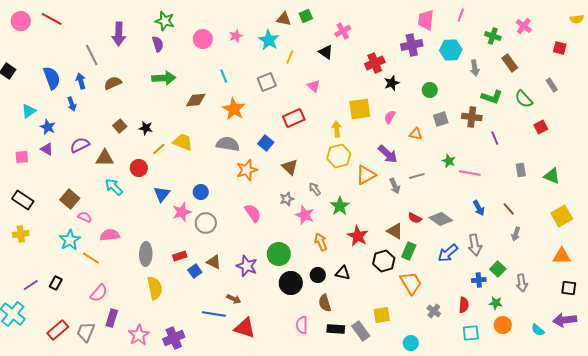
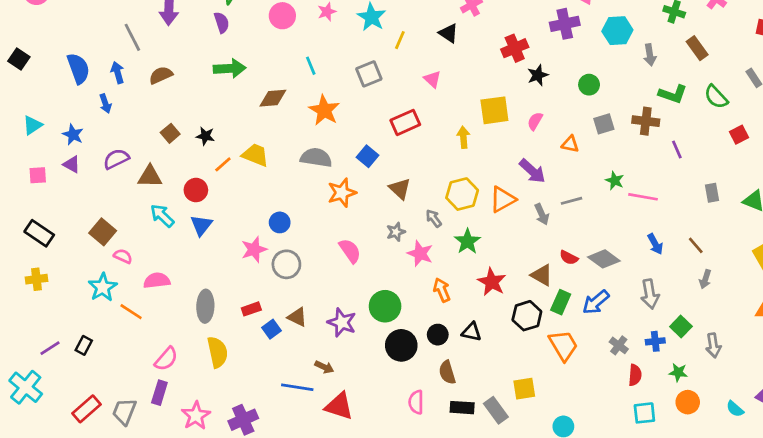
cyan triangle: (29, 111) -> (32, 125), moved
yellow hexagon: (339, 156) -> (462, 194), moved
blue triangle: (162, 194) -> (201, 225), moved
blue arrow: (448, 253) -> (596, 302), moved
pink semicircle: (99, 293) -> (166, 359), moved
gray cross: (434, 311) -> (619, 345), moved

